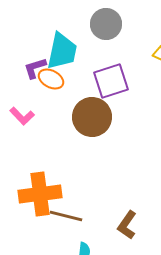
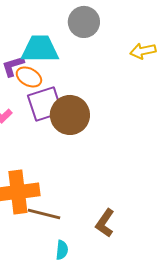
cyan trapezoid: (62, 51) -> (40, 49), turned -102
purple square: (111, 81) -> (45, 104), moved

